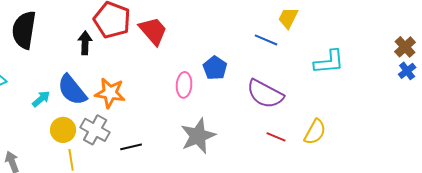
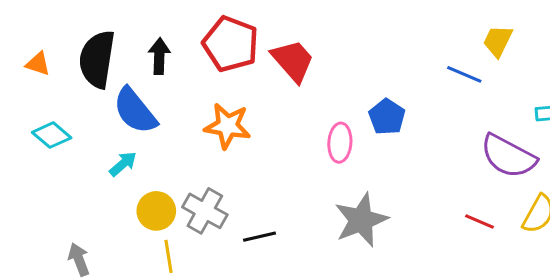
black arrow: (85, 43) -> (159, 56), moved
blue semicircle: (72, 90) -> (135, 111), moved
orange star: (110, 93) -> (228, 126), moved
purple semicircle: (265, 94) -> (508, 156), moved

